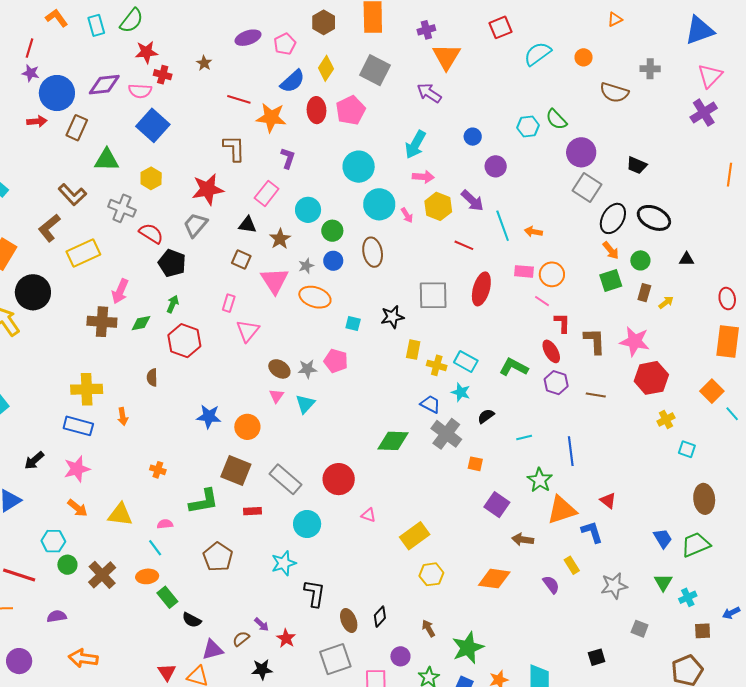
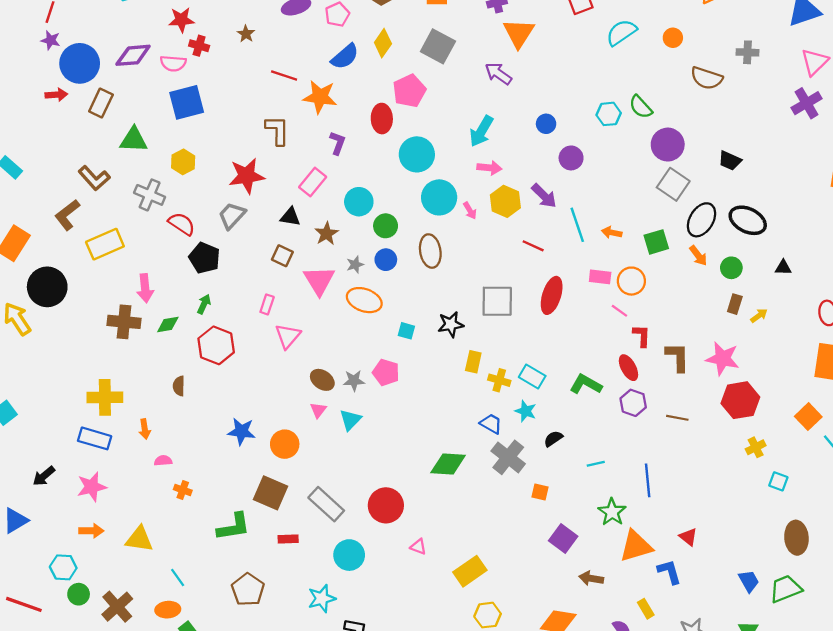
red ellipse: (317, 110) -> (382, 119), moved
blue square: (153, 125) -> (187, 102), turned 32
green square: (611, 280) -> (656, 242), moved
pink arrow: (120, 291) -> (145, 288), turned -30
orange arrow: (77, 508) -> (91, 531), turned -40
pink semicircle: (165, 524) -> (163, 461), moved

